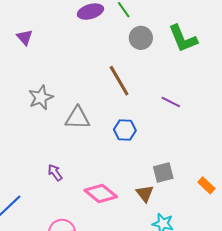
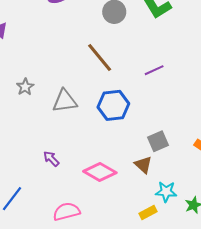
gray star: (41, 98) -> (25, 87), size x0.7
purple line: (171, 102) -> (154, 70), turned -42
blue hexagon: (125, 130) -> (113, 105), size x1.4

